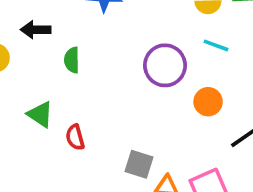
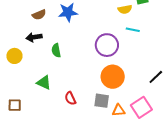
orange circle: (208, 102) -> (113, 77), moved, size x1.5
red semicircle: (75, 137) -> (70, 98), moved

